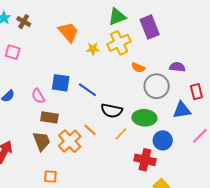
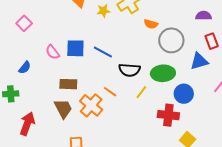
pink square: (13, 52) -> (24, 23), turned 35
purple semicircle: (177, 67) -> (203, 16), moved
pink semicircle: (38, 96) -> (53, 52), moved

